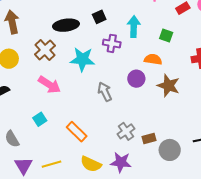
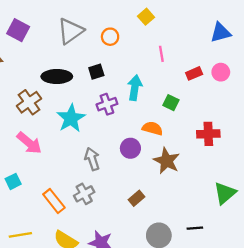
purple cross: (112, 43) -> (107, 104), turned -36
cyan star: (82, 59) -> (71, 118), turned 30
gray cross: (126, 131) -> (84, 194), moved
brown rectangle: (149, 138) -> (137, 198), moved, turned -32

